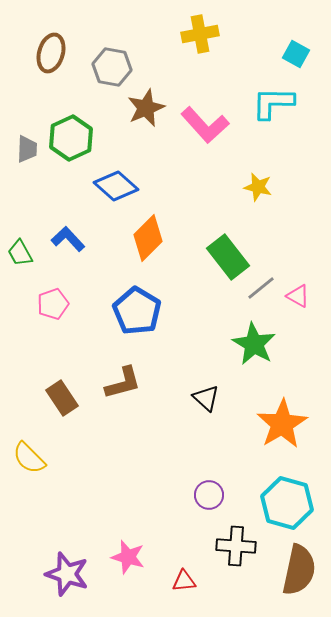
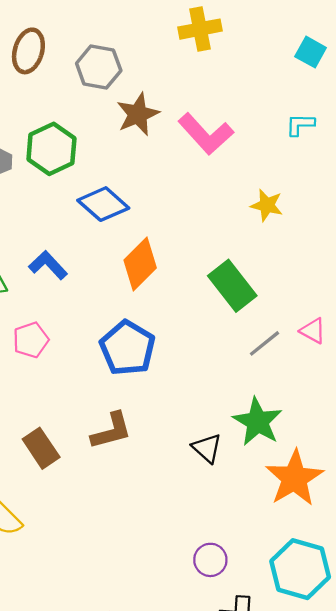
cyan L-shape: (273, 103) -> (300, 125), moved, size x0.6
gray line: (261, 288) -> (264, 343), moved
green star: (254, 344) -> (258, 422), moved

